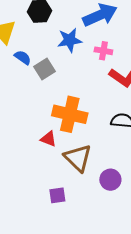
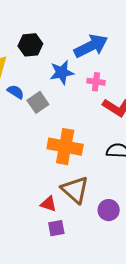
red triangle: (48, 139) -> (48, 204), moved

